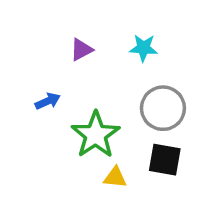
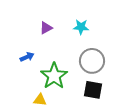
yellow triangle: (115, 177) -> (40, 100), moved

